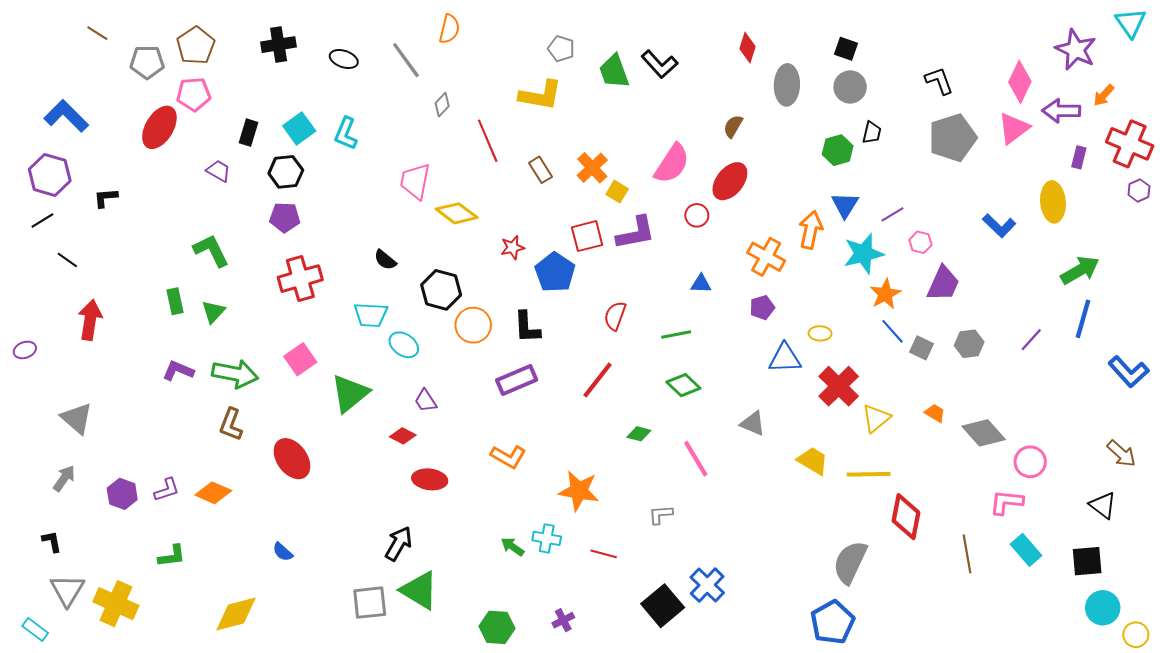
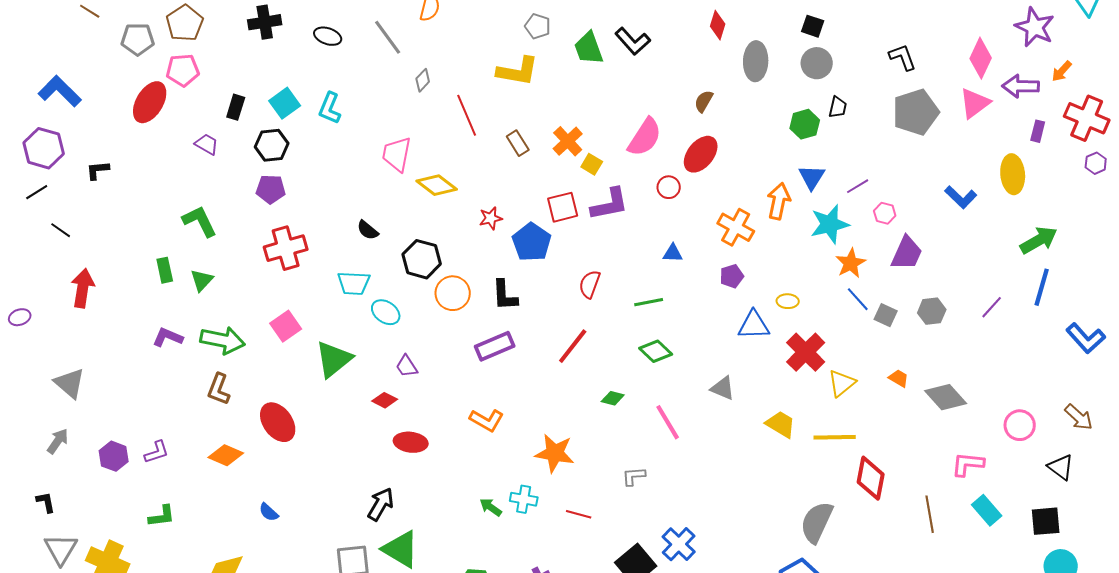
pink circle: (1030, 462) -> (1020, 425), moved
orange diamond: (213, 493) -> (226, 455), moved

